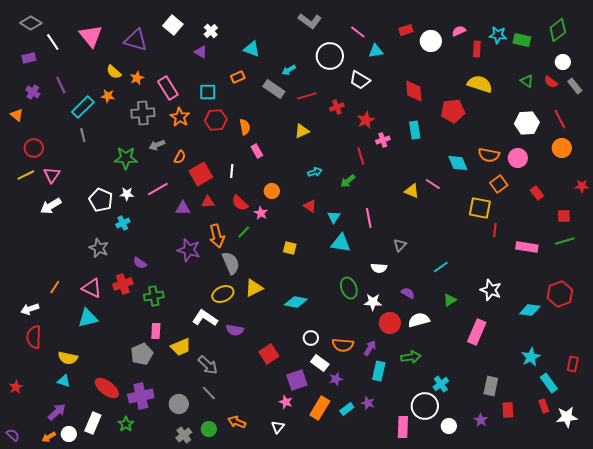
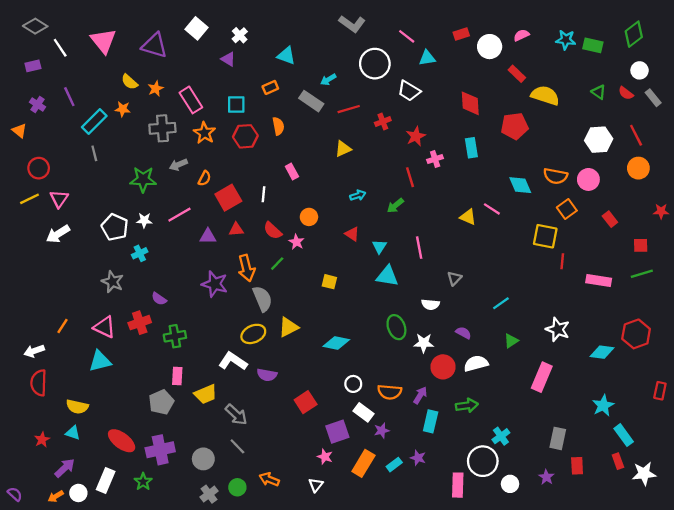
red rectangle: (477, 49) -> (517, 74), moved, turned -49
orange semicircle: (245, 127) -> (278, 126), moved
red rectangle: (573, 364) -> (660, 391), moved
red star: (16, 387) -> (42, 440), moved

